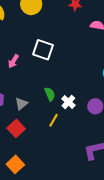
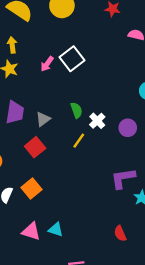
white square: (43, 50) -> (72, 59), turned 30
pink arrow: (13, 61) -> (47, 64), moved

